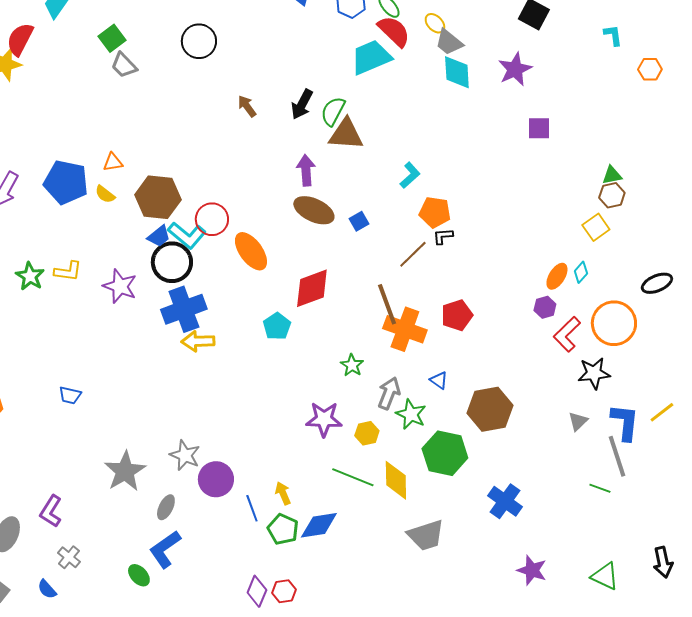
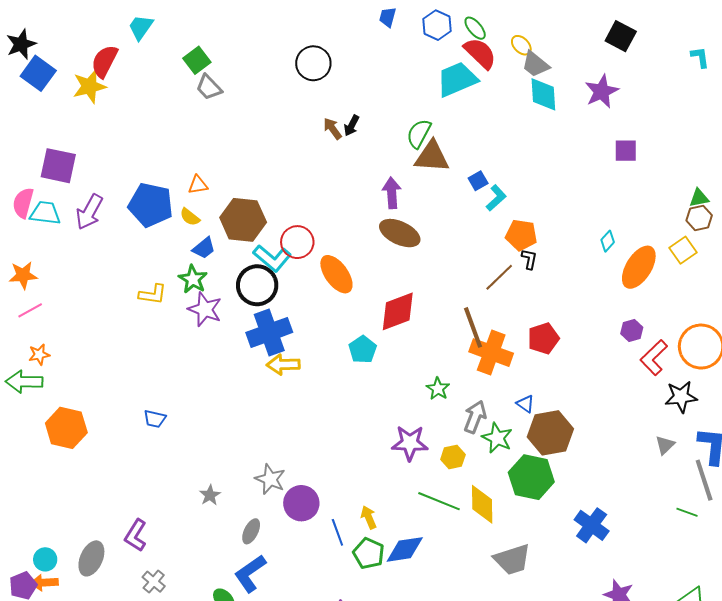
black circle: (199, 41) -> (313, 63), moved
black arrow: (302, 104) -> (352, 126), moved, size x0.7
blue square: (359, 221) -> (478, 181), moved
blue trapezoid: (159, 236) -> (204, 248), moved
black L-shape: (443, 236) -> (529, 259), turned 105
cyan diamond: (581, 272) -> (608, 241), moved
green star: (30, 276) -> (193, 279), moved
orange ellipse: (557, 276) -> (639, 267), moved, size x1.6
brown hexagon: (490, 409) -> (550, 433), moved
gray star: (125, 471) -> (210, 495), size x0.5

